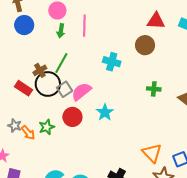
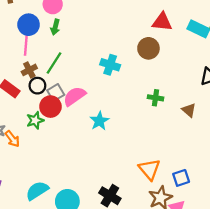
blue circle: (24, 25) -> (29, 25), moved
pink line: (84, 26) -> (26, 44), moved
black circle: (48, 84) -> (37, 86), size x0.6
red circle: (72, 117) -> (50, 107), moved
green star: (47, 127) -> (35, 120), moved

